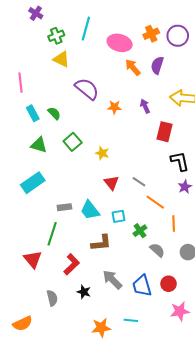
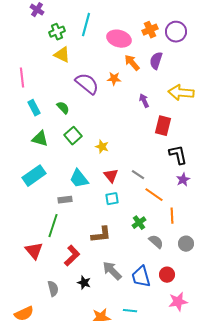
orange star: (114, 107) -> (114, 79), moved
green semicircle: (54, 113) -> (63, 108), moved
cyan trapezoid: (90, 210) -> (79, 179), moved
cyan square: (119, 216) -> (112, 199), moved

